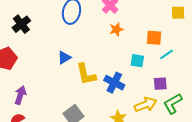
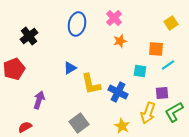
yellow square: (178, 13) -> (171, 23), moved, turned -32
purple arrow: (20, 95) -> (39, 100), moved
yellow arrow: (146, 105) -> (148, 113), turned 130

